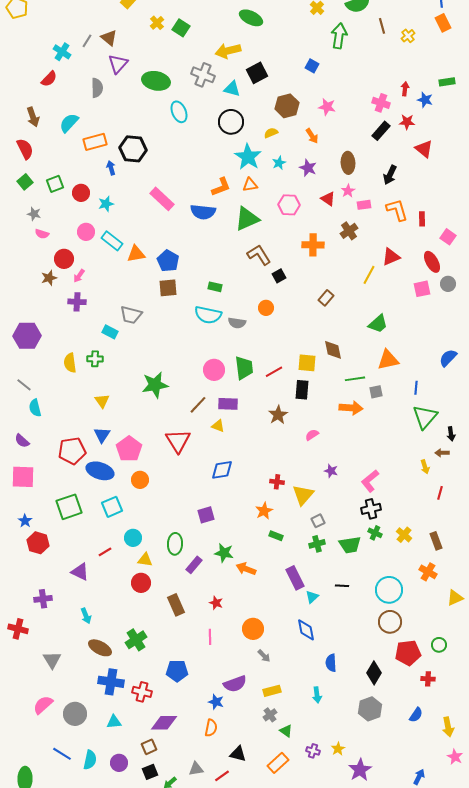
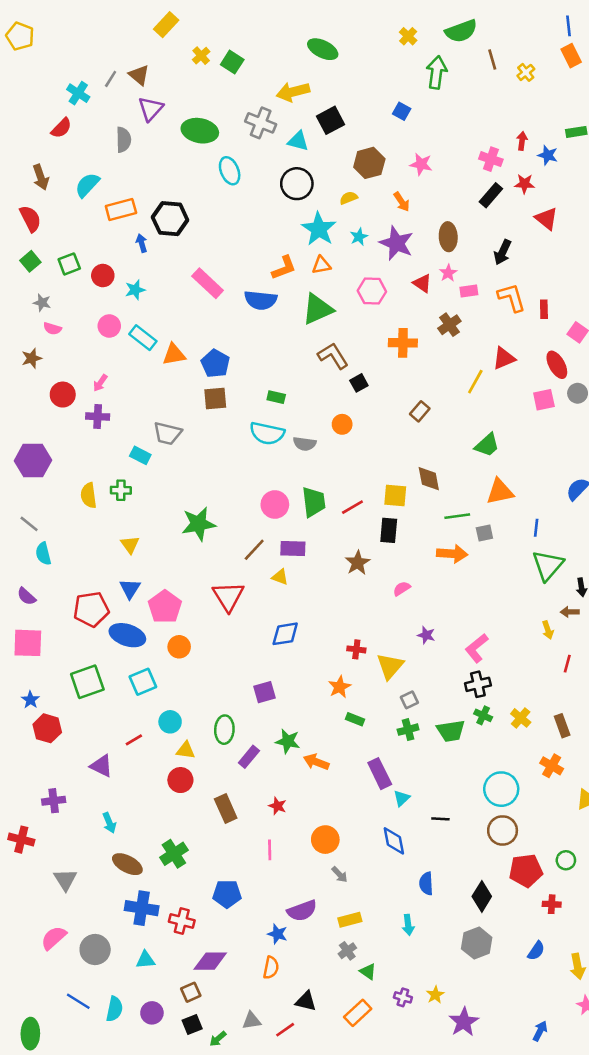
purple star: (308, 168) -> (396, 243), size x1.5
red circle: (64, 259) -> (63, 395), moved
brown star: (49, 278) -> (32, 358), moved
black line: (342, 586) -> (440, 819), moved

